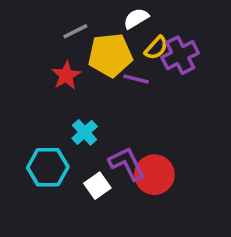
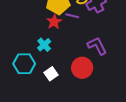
red star: (66, 75) -> (54, 22), moved
purple L-shape: (127, 164) -> (97, 46), moved

